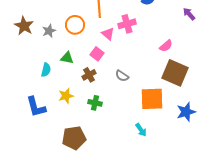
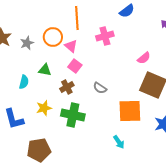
pink triangle: (108, 34) -> (71, 46), moved
green cross: (95, 103) -> (73, 115), size x1.6
brown pentagon: (74, 138) -> (39, 150), moved

